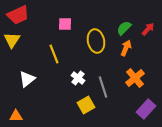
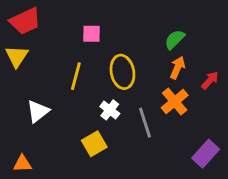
red arrow: (148, 29) -> (210, 80), moved
yellow ellipse: (96, 41) -> (122, 72), moved
yellow line: (54, 54) -> (76, 76), turned 36
orange cross: (135, 78) -> (175, 101), moved
yellow square: (86, 105) -> (94, 144), moved

